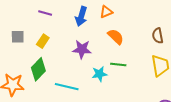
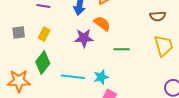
brown semicircle: (158, 36) -> (158, 16), turned -77
orange semicircle: (116, 37) -> (102, 24), moved
cyan star: (99, 74) -> (101, 77), moved

